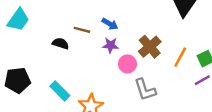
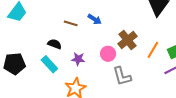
black semicircle: (61, 43) -> (55, 44), moved
purple star: (110, 45) -> (78, 59), moved
cyan rectangle: (60, 91) -> (49, 64), moved

